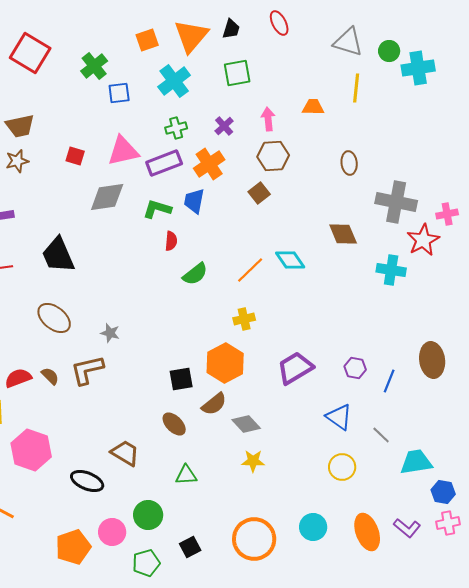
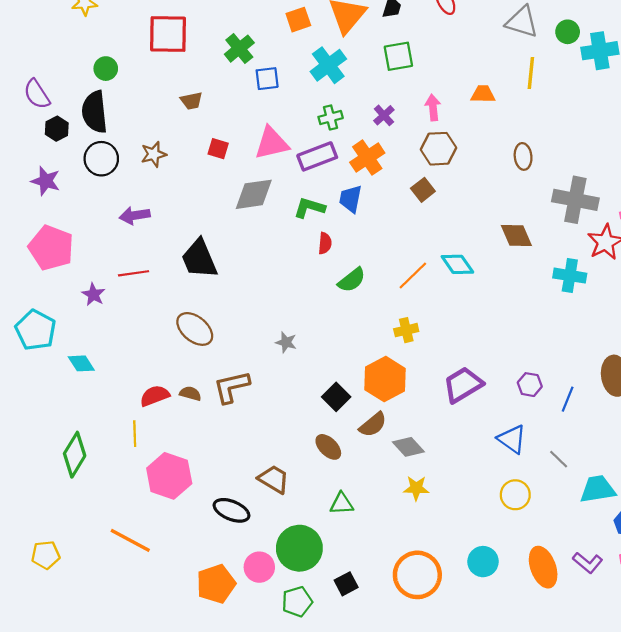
red square: (30, 53) -> (168, 34), turned -30
brown trapezoid: (20, 126) -> (191, 101), moved, size x0.7
gray star: (110, 333) -> (286, 342), moved
brown semicircle: (50, 376) -> (190, 394), turned -30
black square: (181, 379) -> (336, 397), turned -35
green circle: (148, 515) -> (299, 548), size x1.4

